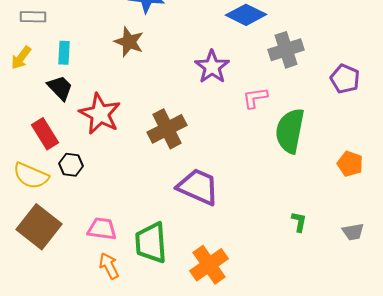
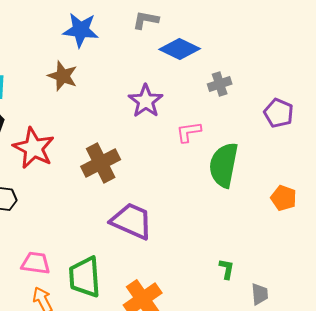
gray cross: (286, 50) -> (220, 84), size x0.7
green L-shape: (299, 222) -> (227, 269), moved
gray trapezoid: (353, 232) -> (260, 294), moved, turned -85

